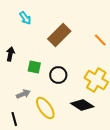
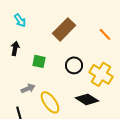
cyan arrow: (25, 18) -> (20, 20), moved
black circle: (58, 75) -> (74, 65), moved

